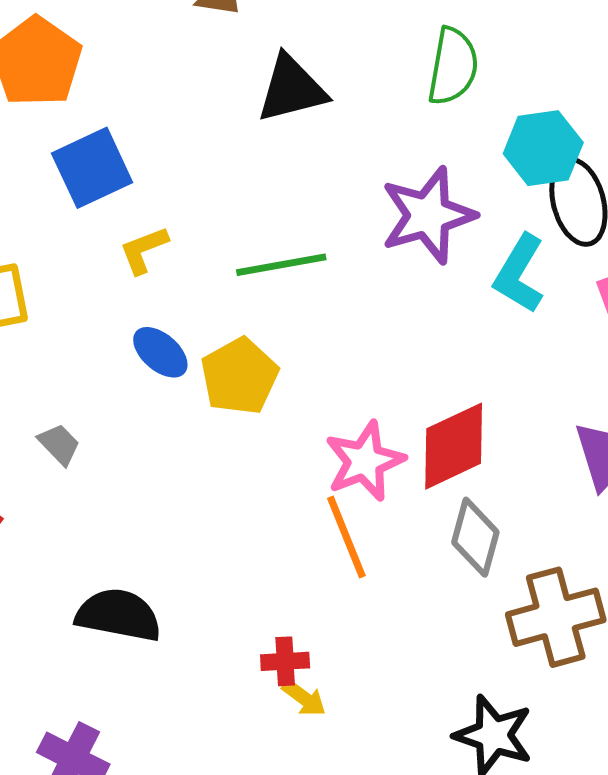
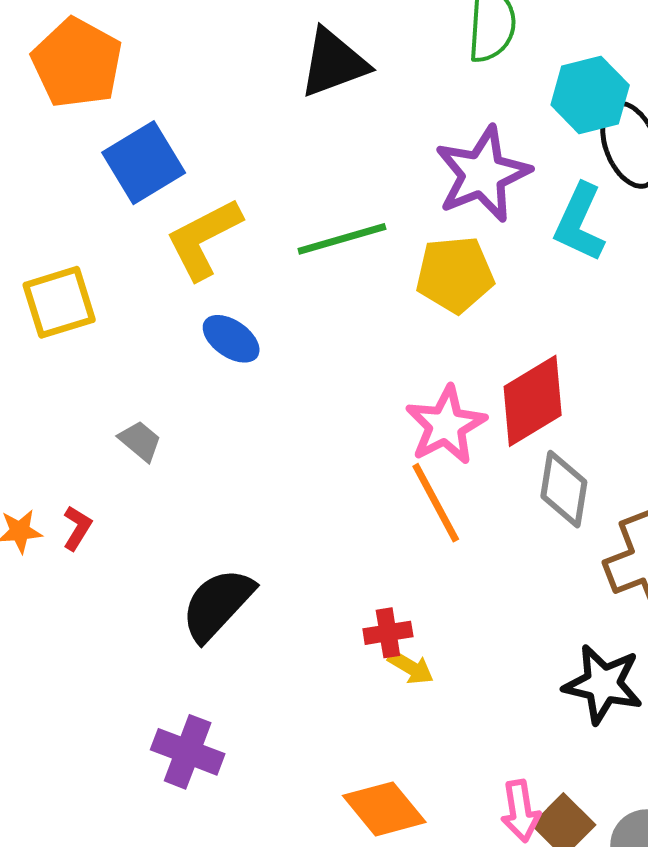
yellow L-shape: (144, 250) -> (204, 239), size x1.6
yellow pentagon: (239, 376) -> (455, 274), moved, turned 30
black semicircle: (119, 615) -> (217, 604), turned -52

